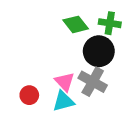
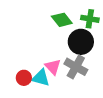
cyan triangle: (63, 101) -> (41, 78), moved, turned 30

